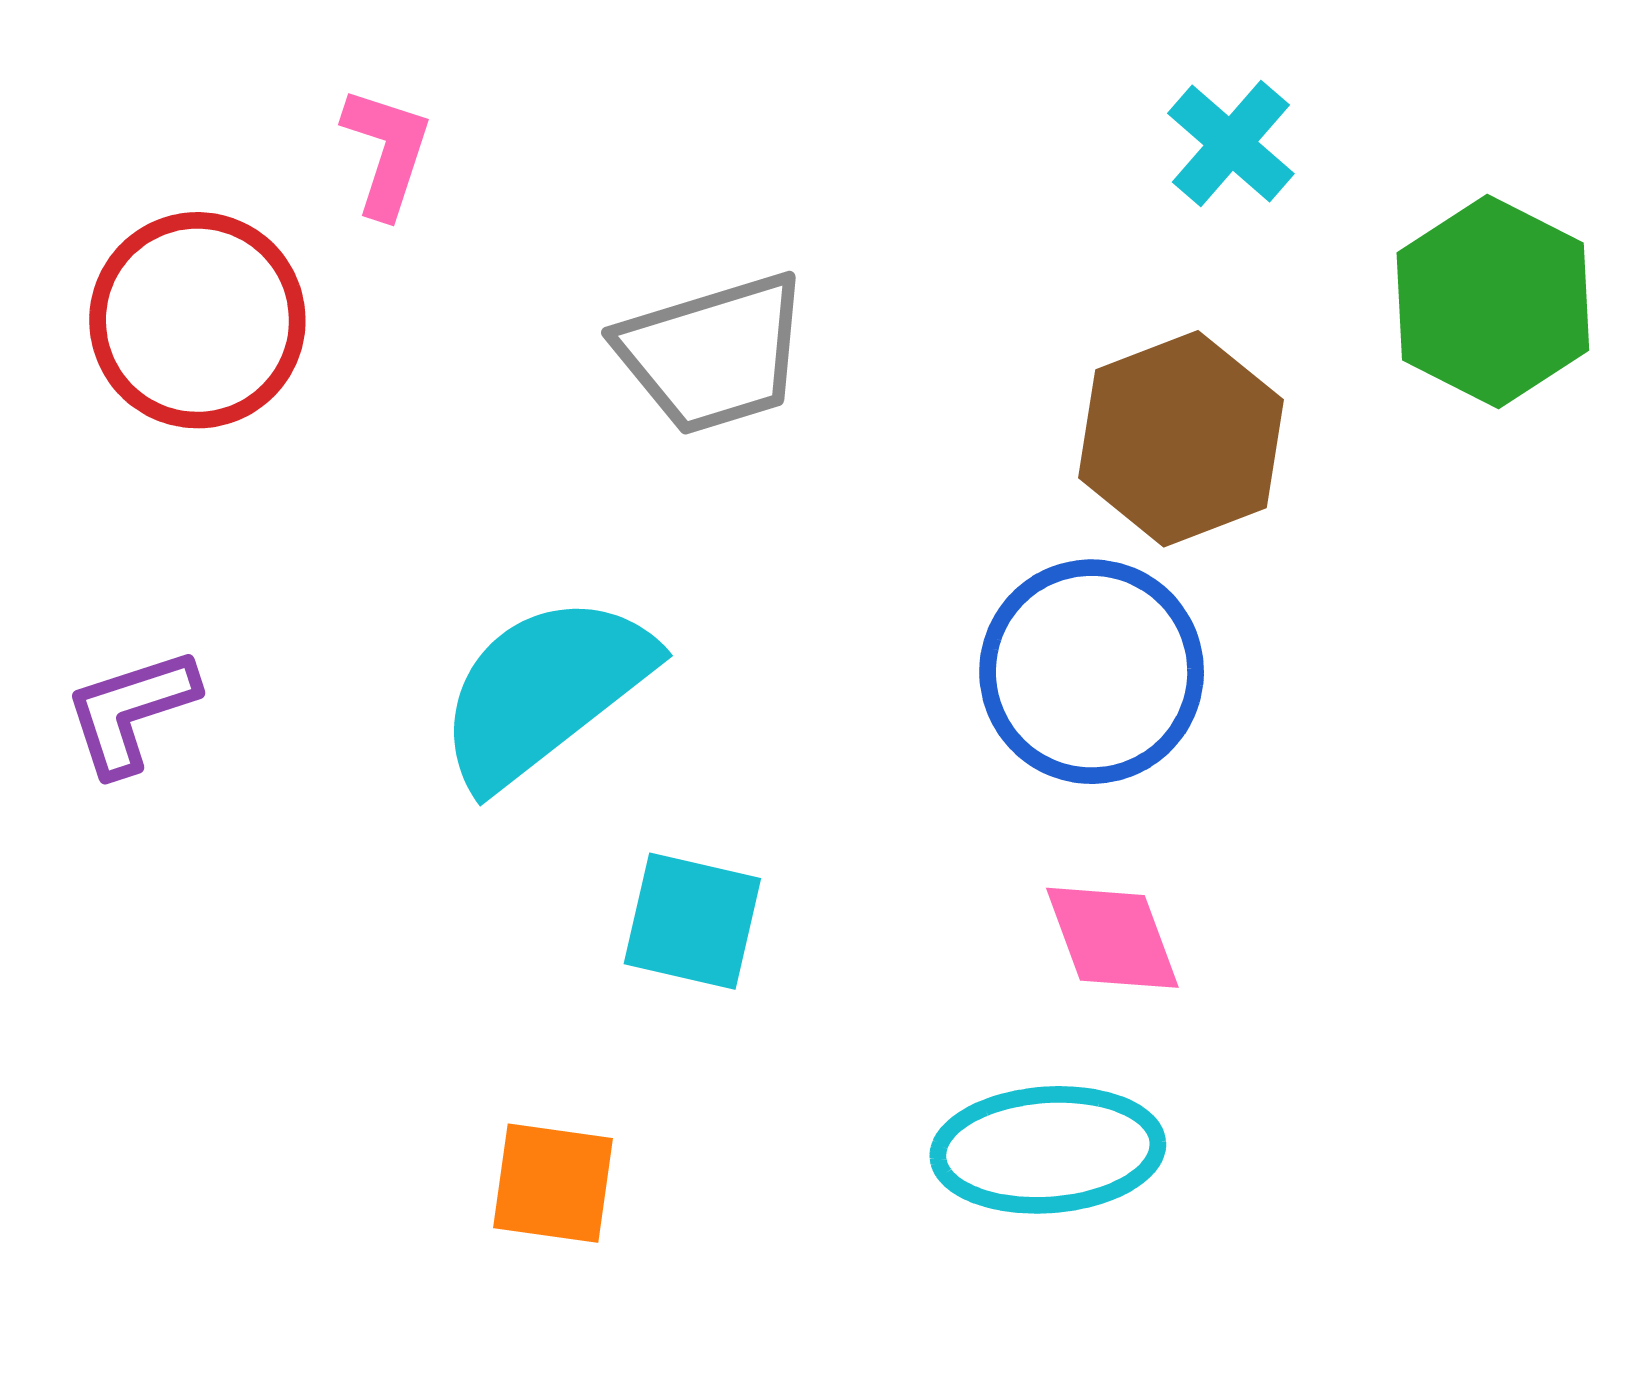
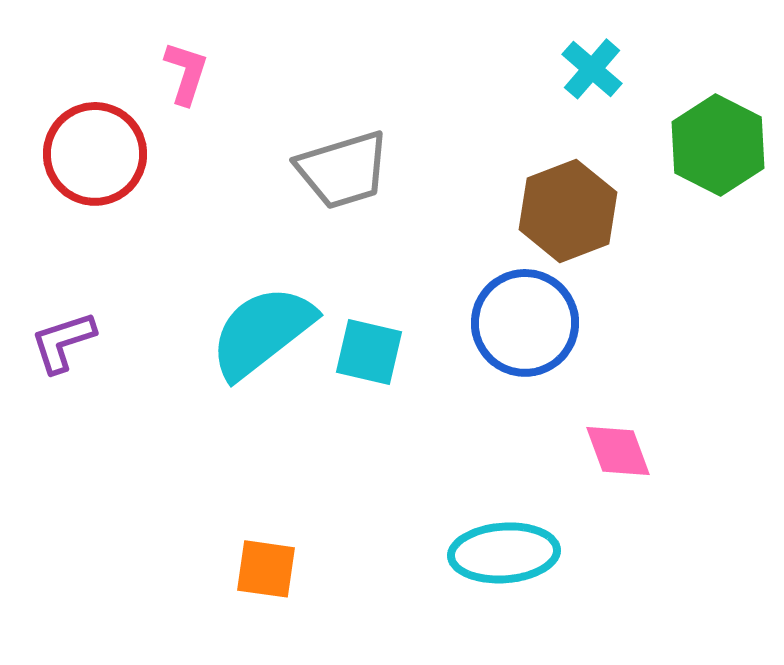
cyan square: (692, 921) -> (369, 352), moved
pink diamond: (1112, 938) -> (618, 451), moved

